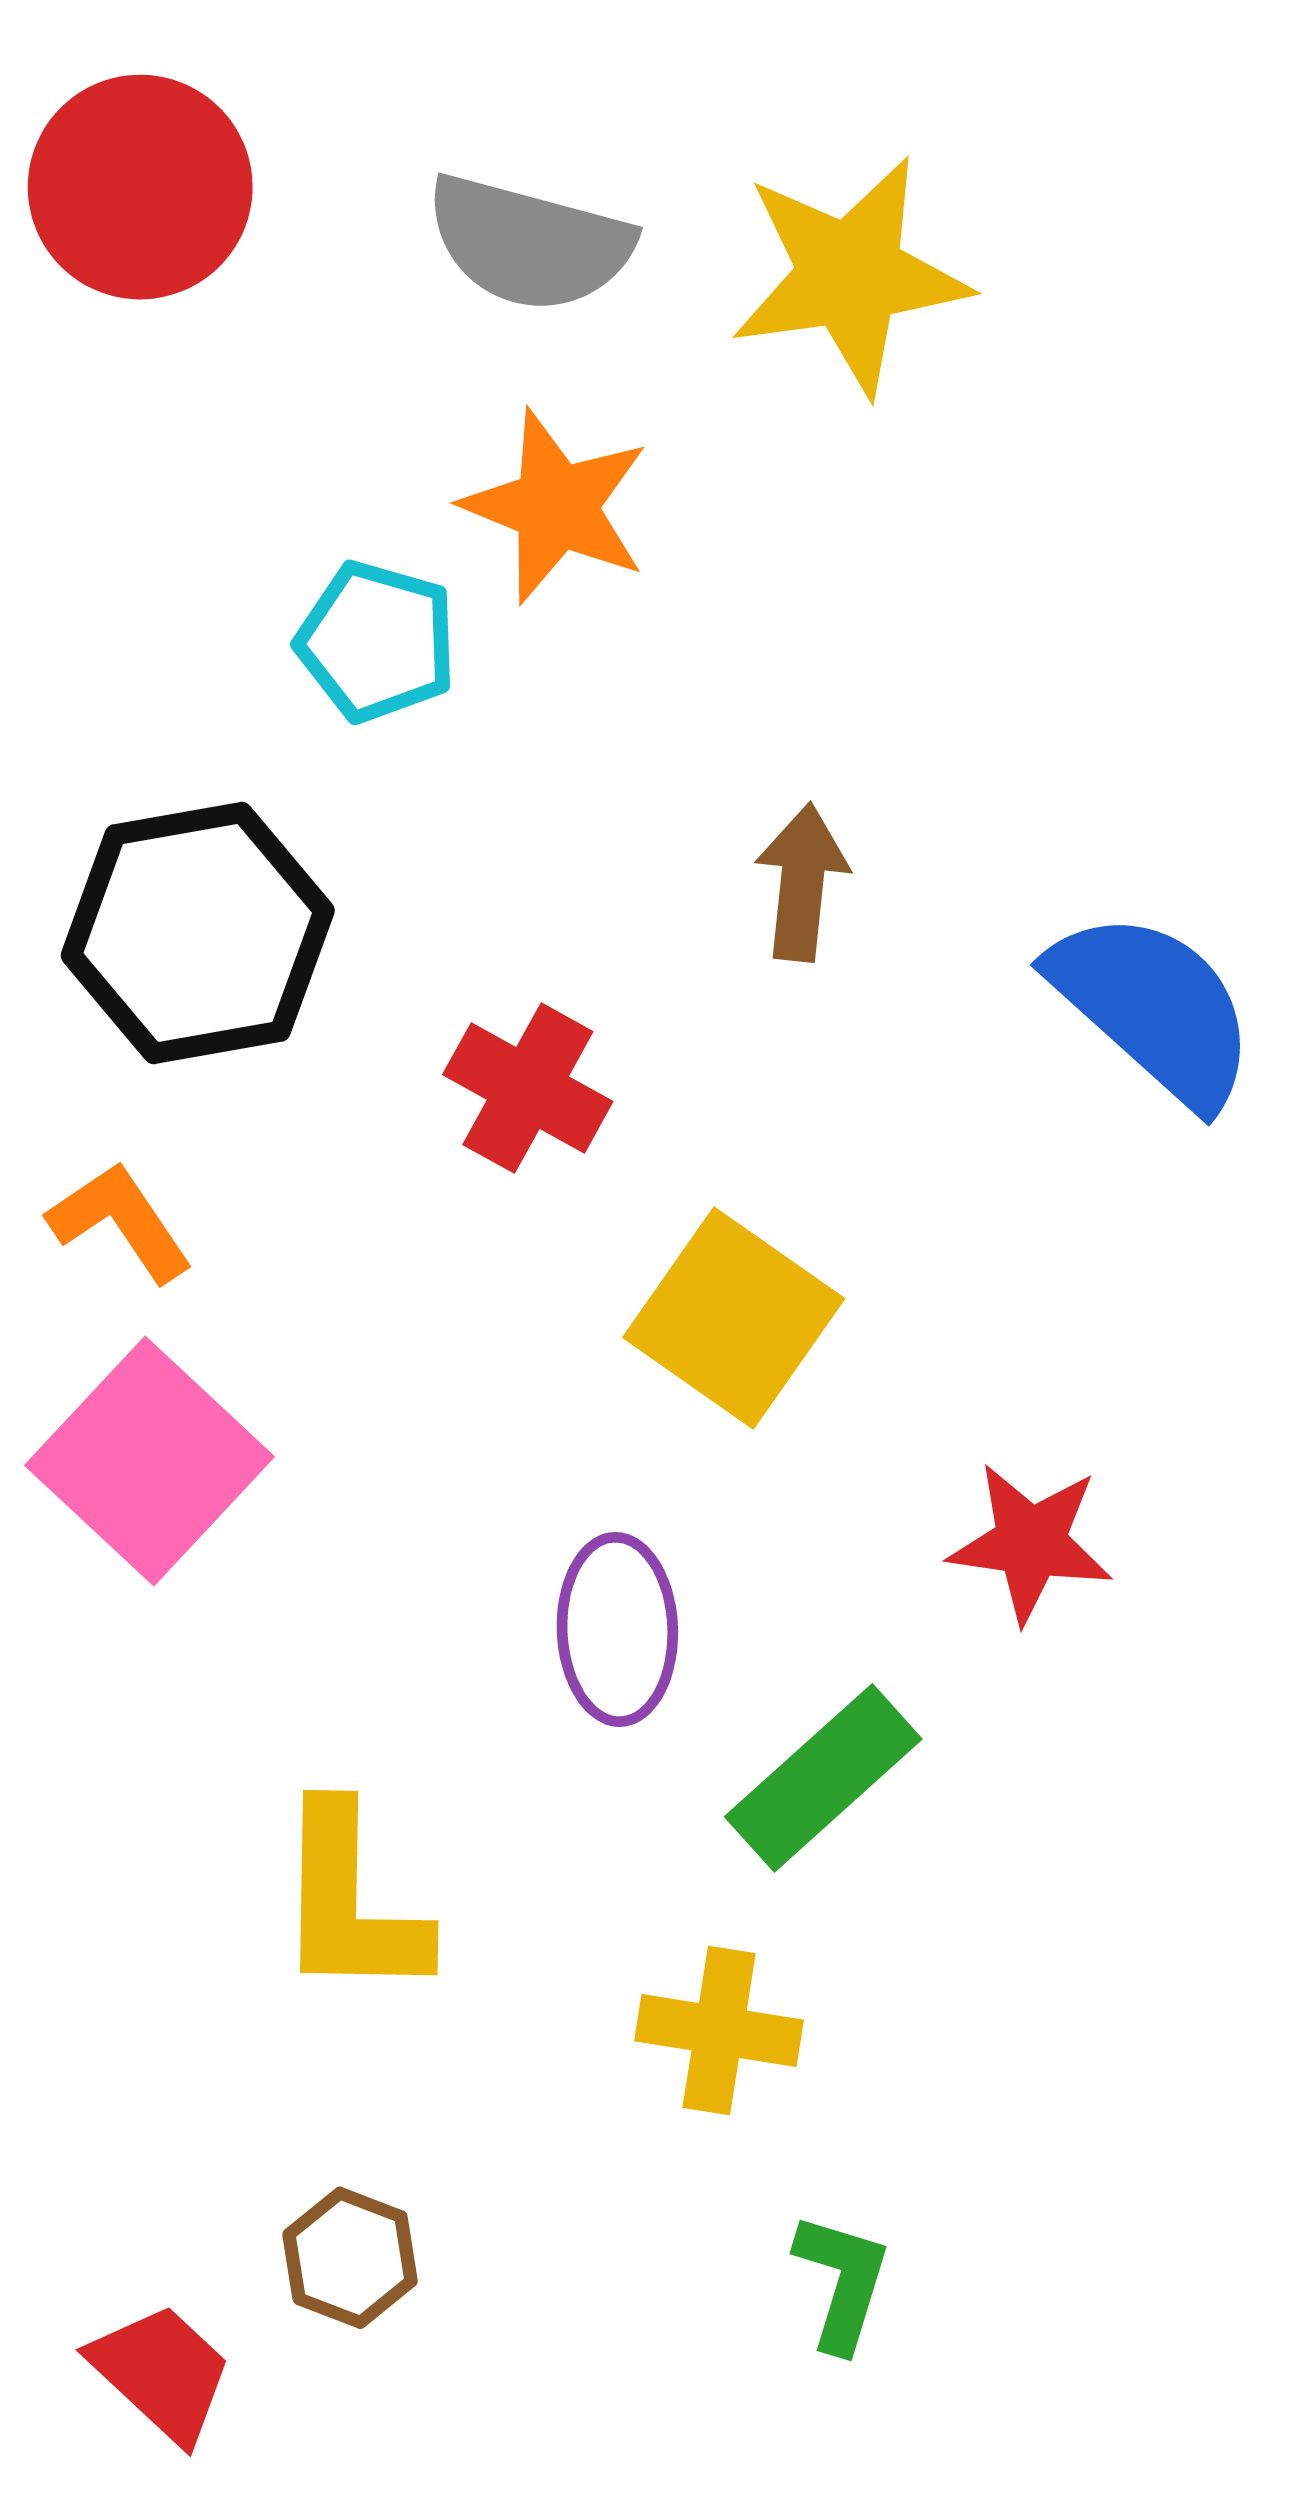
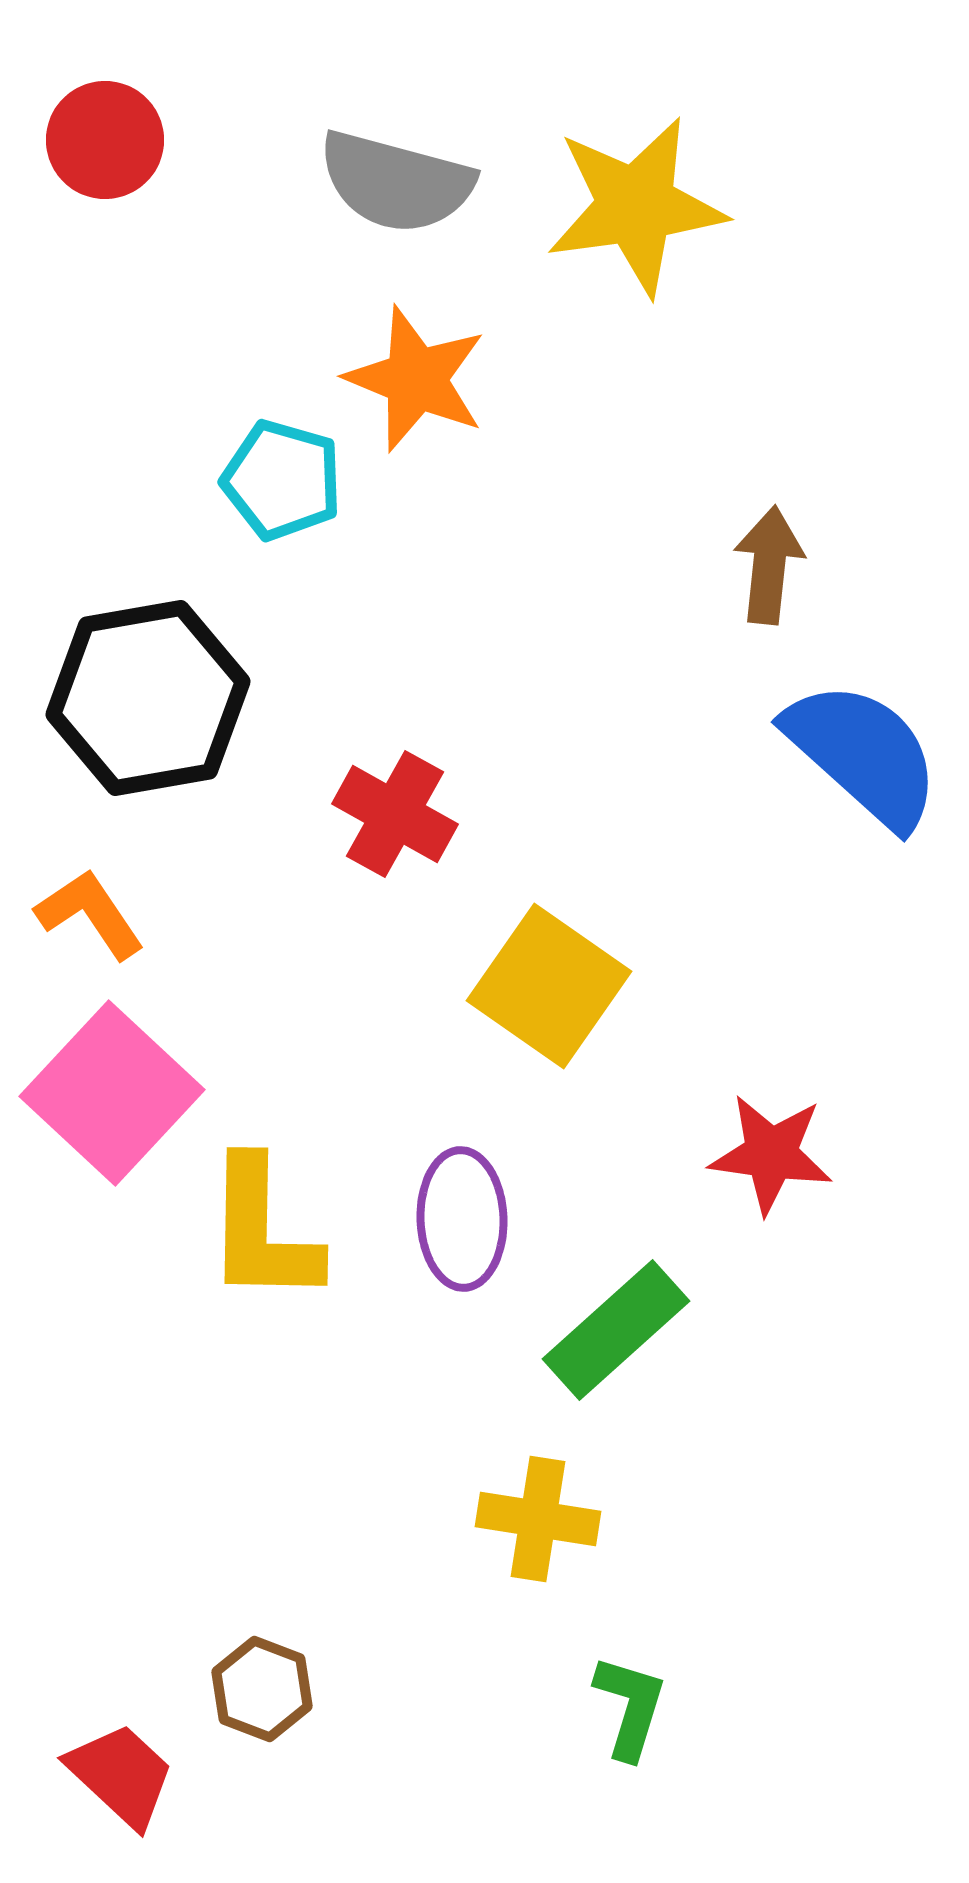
red circle: (140, 187) -> (105, 140), size x0.7
brown arrow: (802, 882) -> (769, 565), moved
yellow L-shape: (350, 1902) -> (262, 1231), moved

